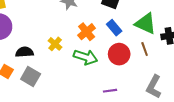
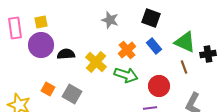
yellow cross: (55, 44) -> (96, 62), size x1.5
black semicircle: (24, 52) -> (66, 54), moved
red circle: (119, 54) -> (159, 86), moved

